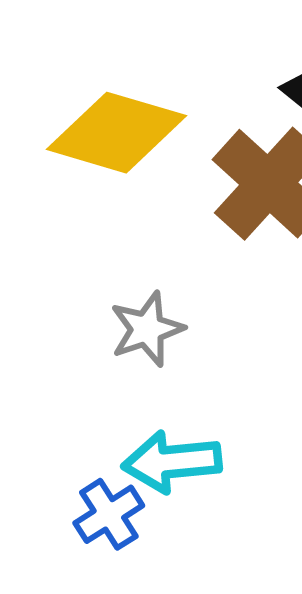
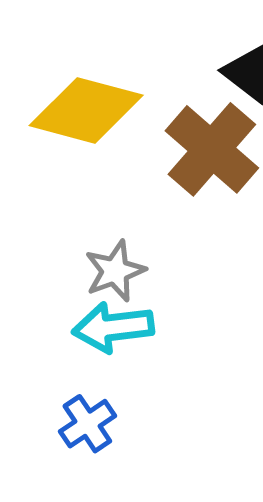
cyan arrow: (172, 462) -> (113, 327), moved

